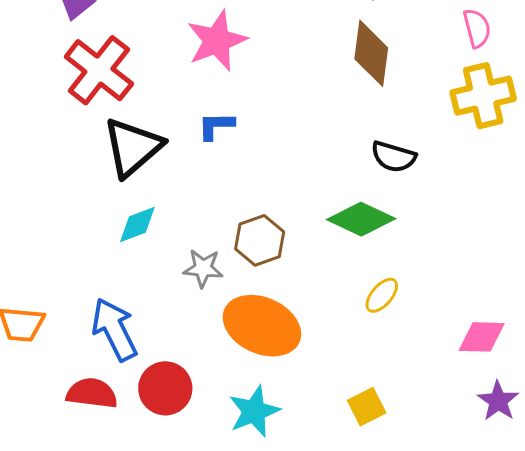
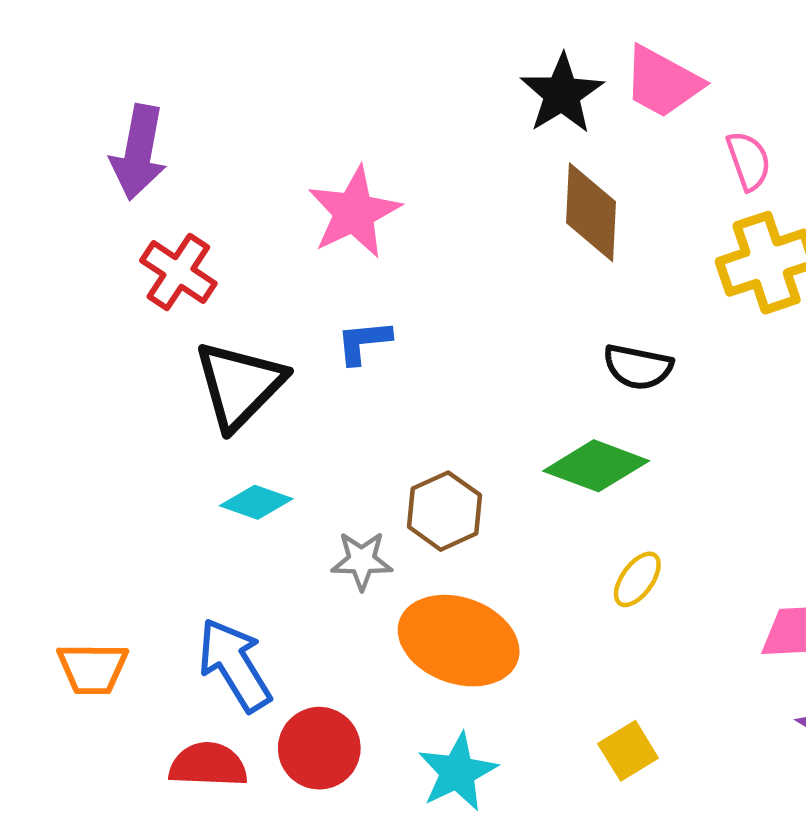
red cross: (99, 70) -> (178, 272), size x0.7
cyan diamond: (137, 225) -> (256, 502), turned 45

